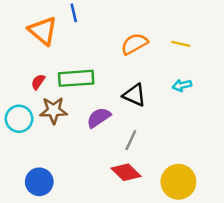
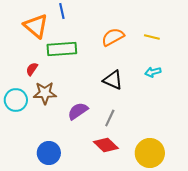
green rectangle: (76, 78) -> (62, 49), moved
purple semicircle: (99, 118) -> (78, 111), moved
blue circle: (39, 182) -> (49, 153), moved

